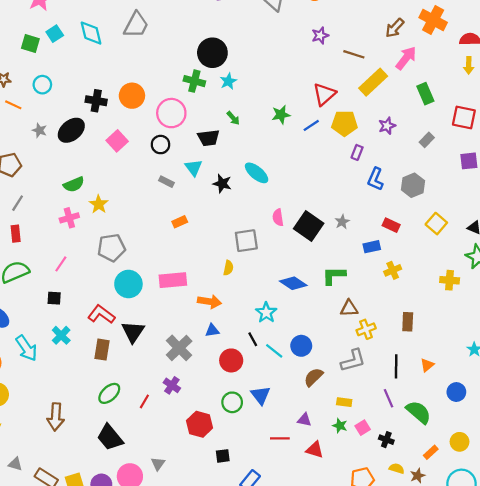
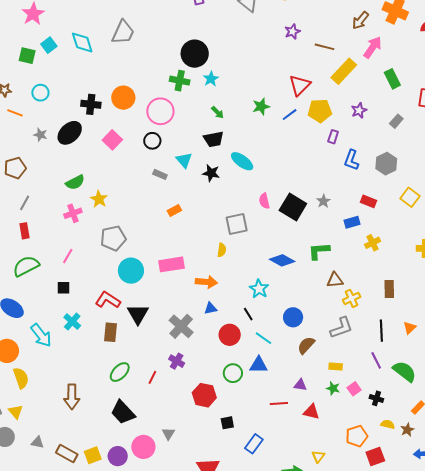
black trapezoid: (209, 138) -> (214, 139), moved
cyan line: (274, 351) -> (263, 338), moved
blue triangle: (261, 395) -> (259, 365), turned -48

